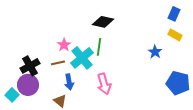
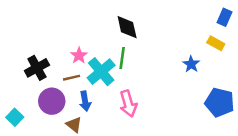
blue rectangle: (174, 14) -> (224, 17), moved
black diamond: (103, 22) -> (127, 27), turned 65
black cross: (30, 66) -> (37, 68), moved
purple circle: (28, 85) -> (52, 101), moved

